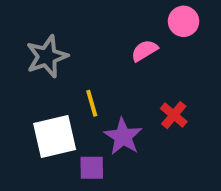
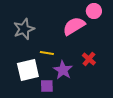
pink semicircle: (144, 51) -> (74, 26), size x1.6
yellow line: (92, 103) -> (47, 53), turned -64

